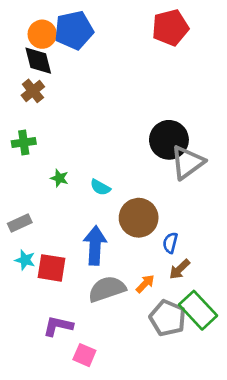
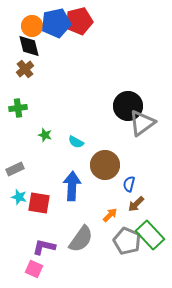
red pentagon: (170, 28) -> (79, 21), moved
gray semicircle: (107, 289) -> (81, 239), moved, turned 144
pink square: (84, 355) -> (34, 269), moved

